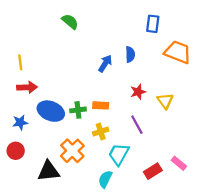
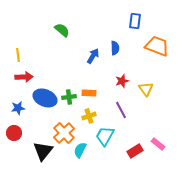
green semicircle: (70, 22) -> (62, 30), moved
black triangle: (49, 171) -> (43, 151), turned -45
cyan semicircle: (105, 179) -> (80, 150), moved

